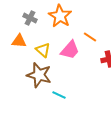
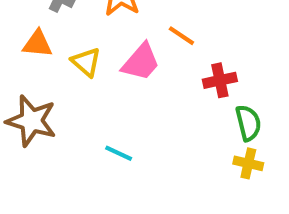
brown star: (39, 75) -> (31, 121), moved

